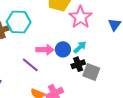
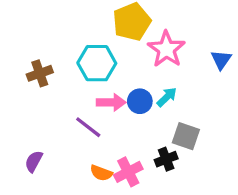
cyan hexagon: (19, 22) -> (97, 63), moved
black cross: (78, 64) -> (166, 159), moved

